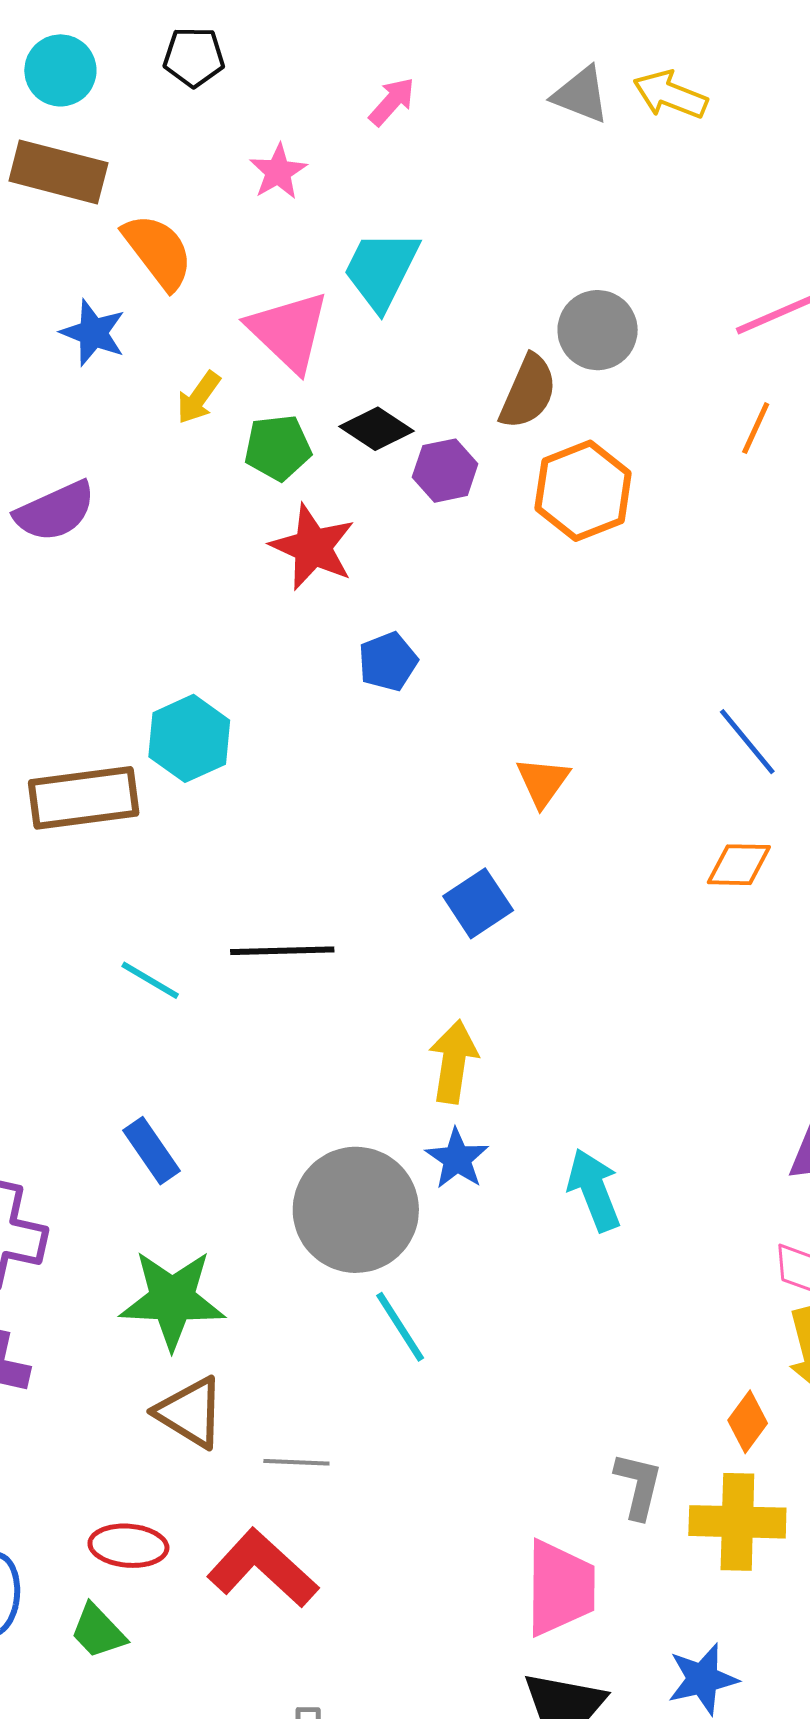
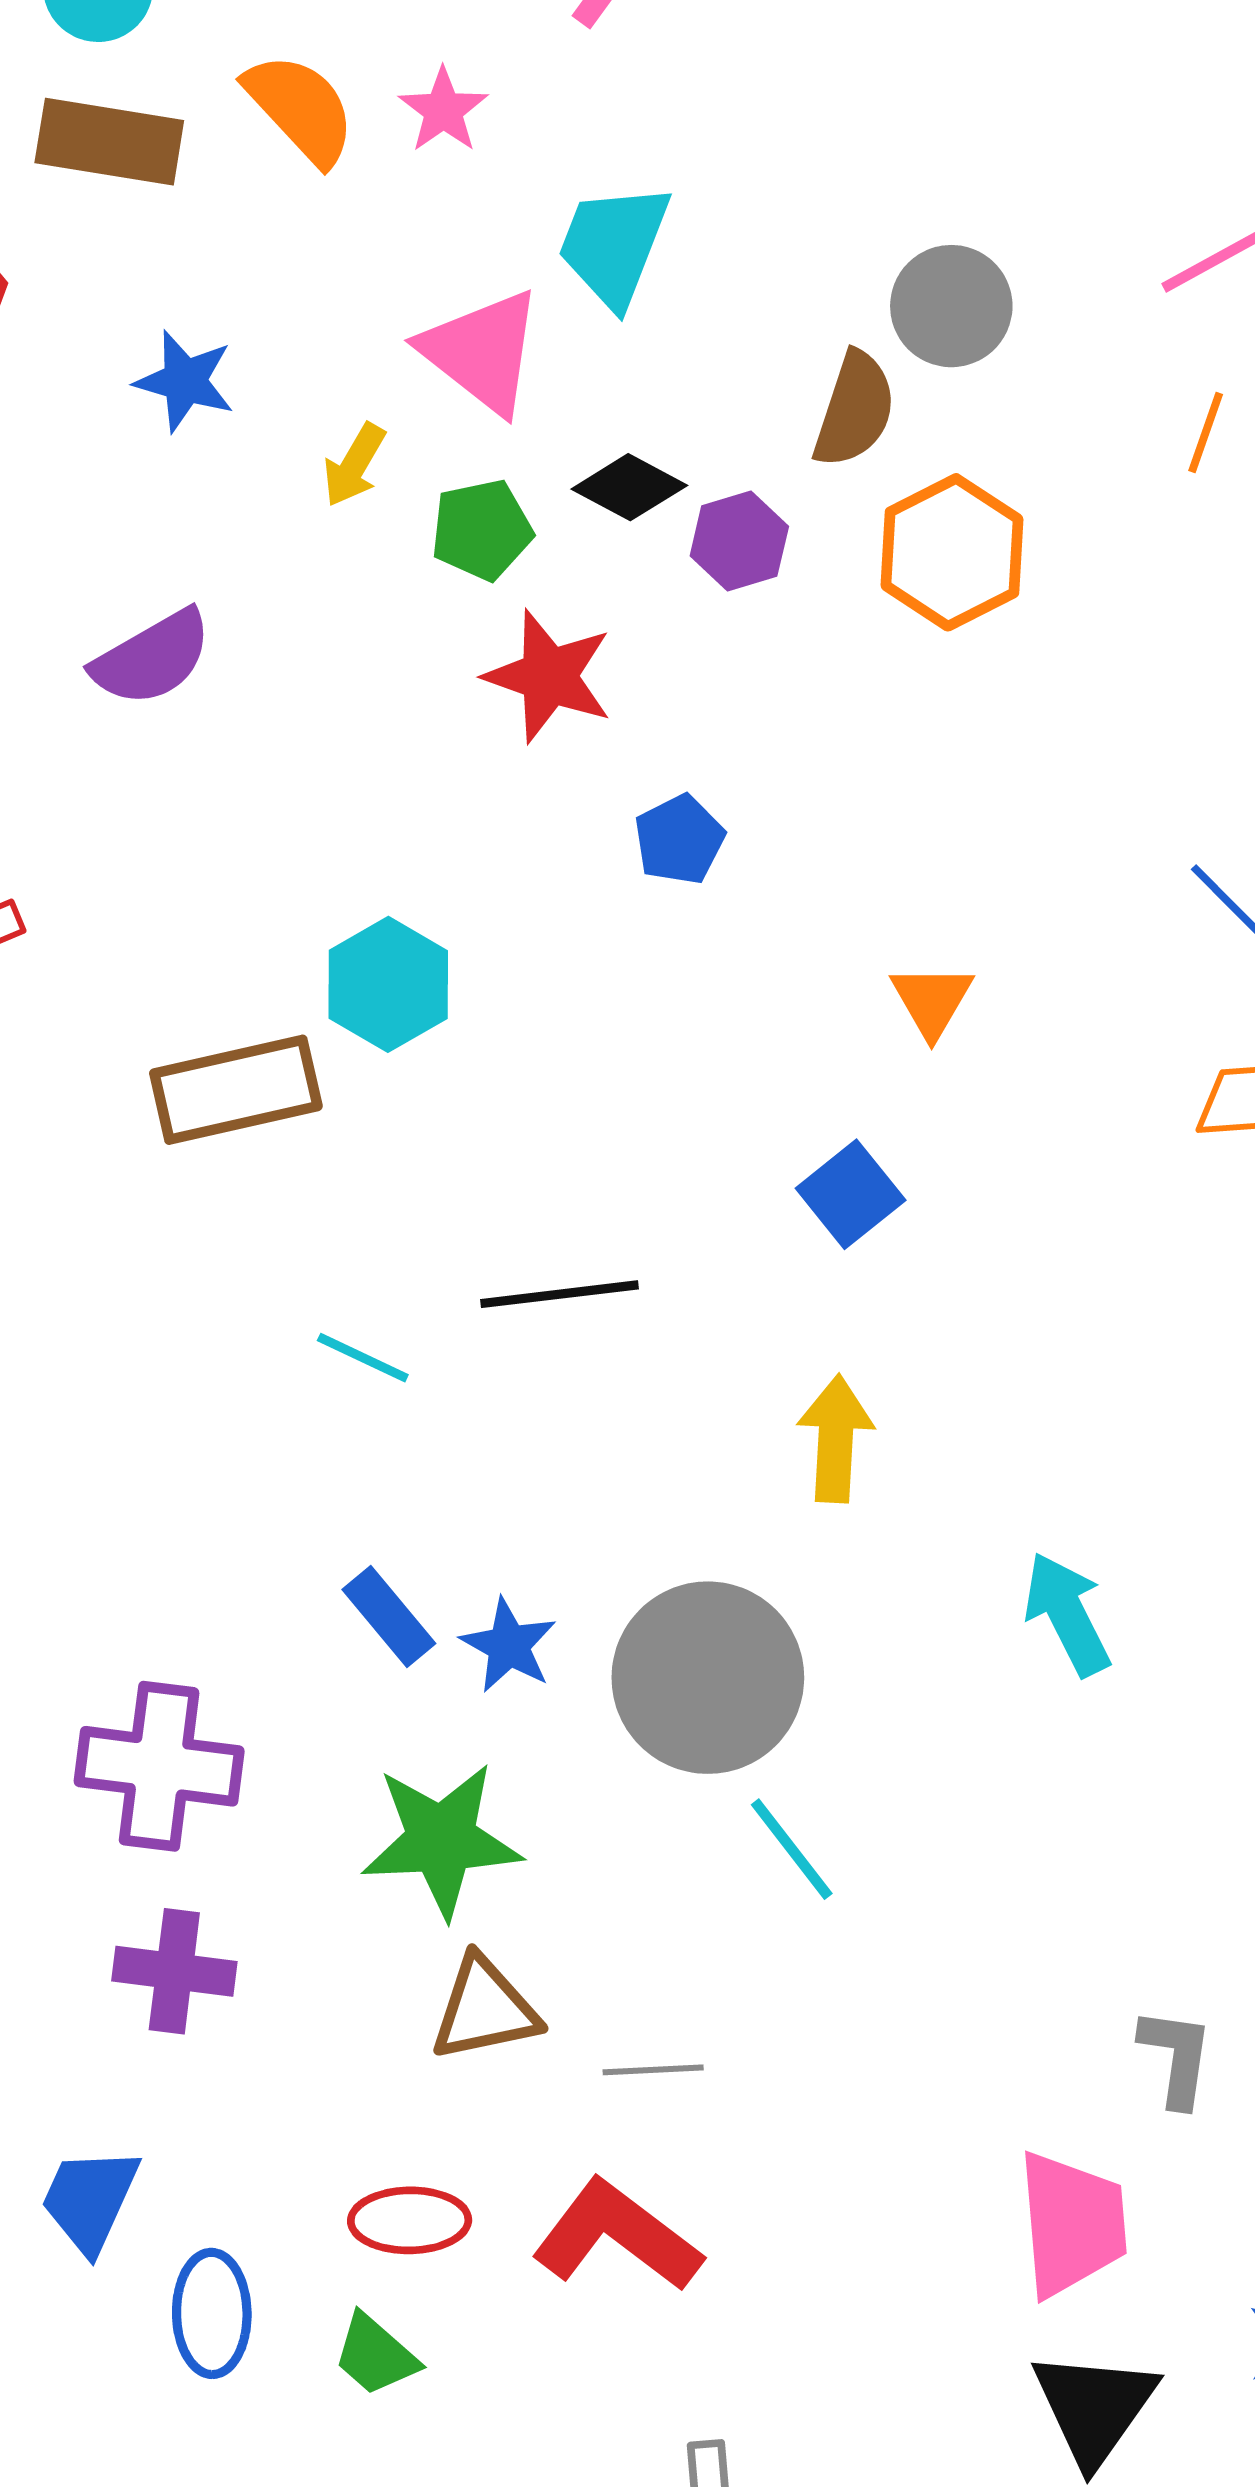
orange semicircle: (158, 251) -> (300, 109), moved
blue star: (457, 1159) -> (509, 1645), moved
brown triangle: (190, 1412) -> (485, 2009), turned -38

